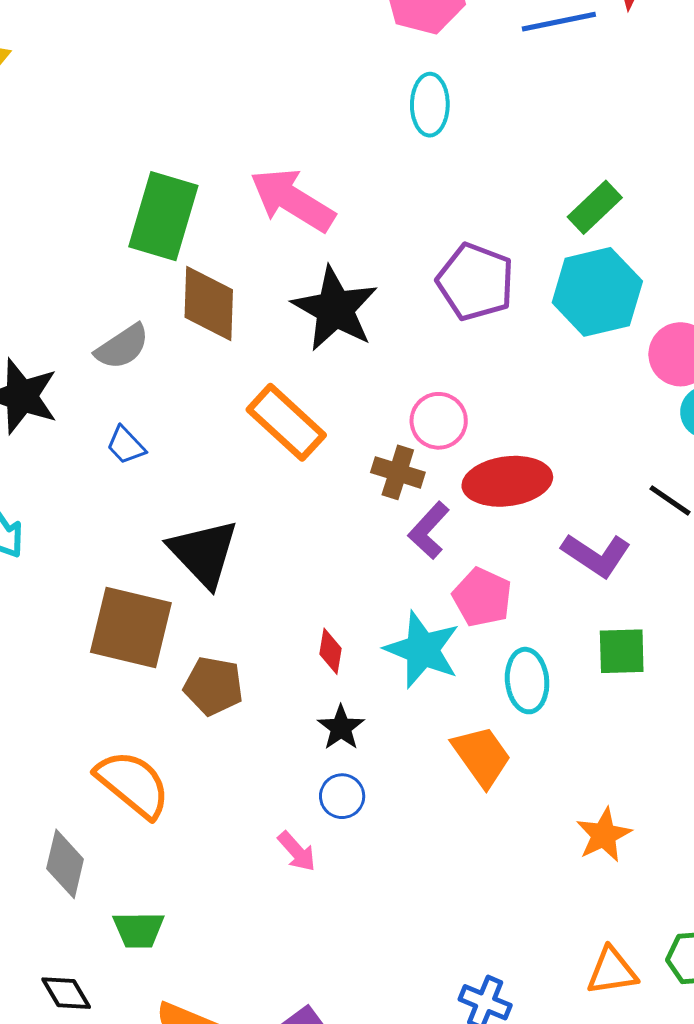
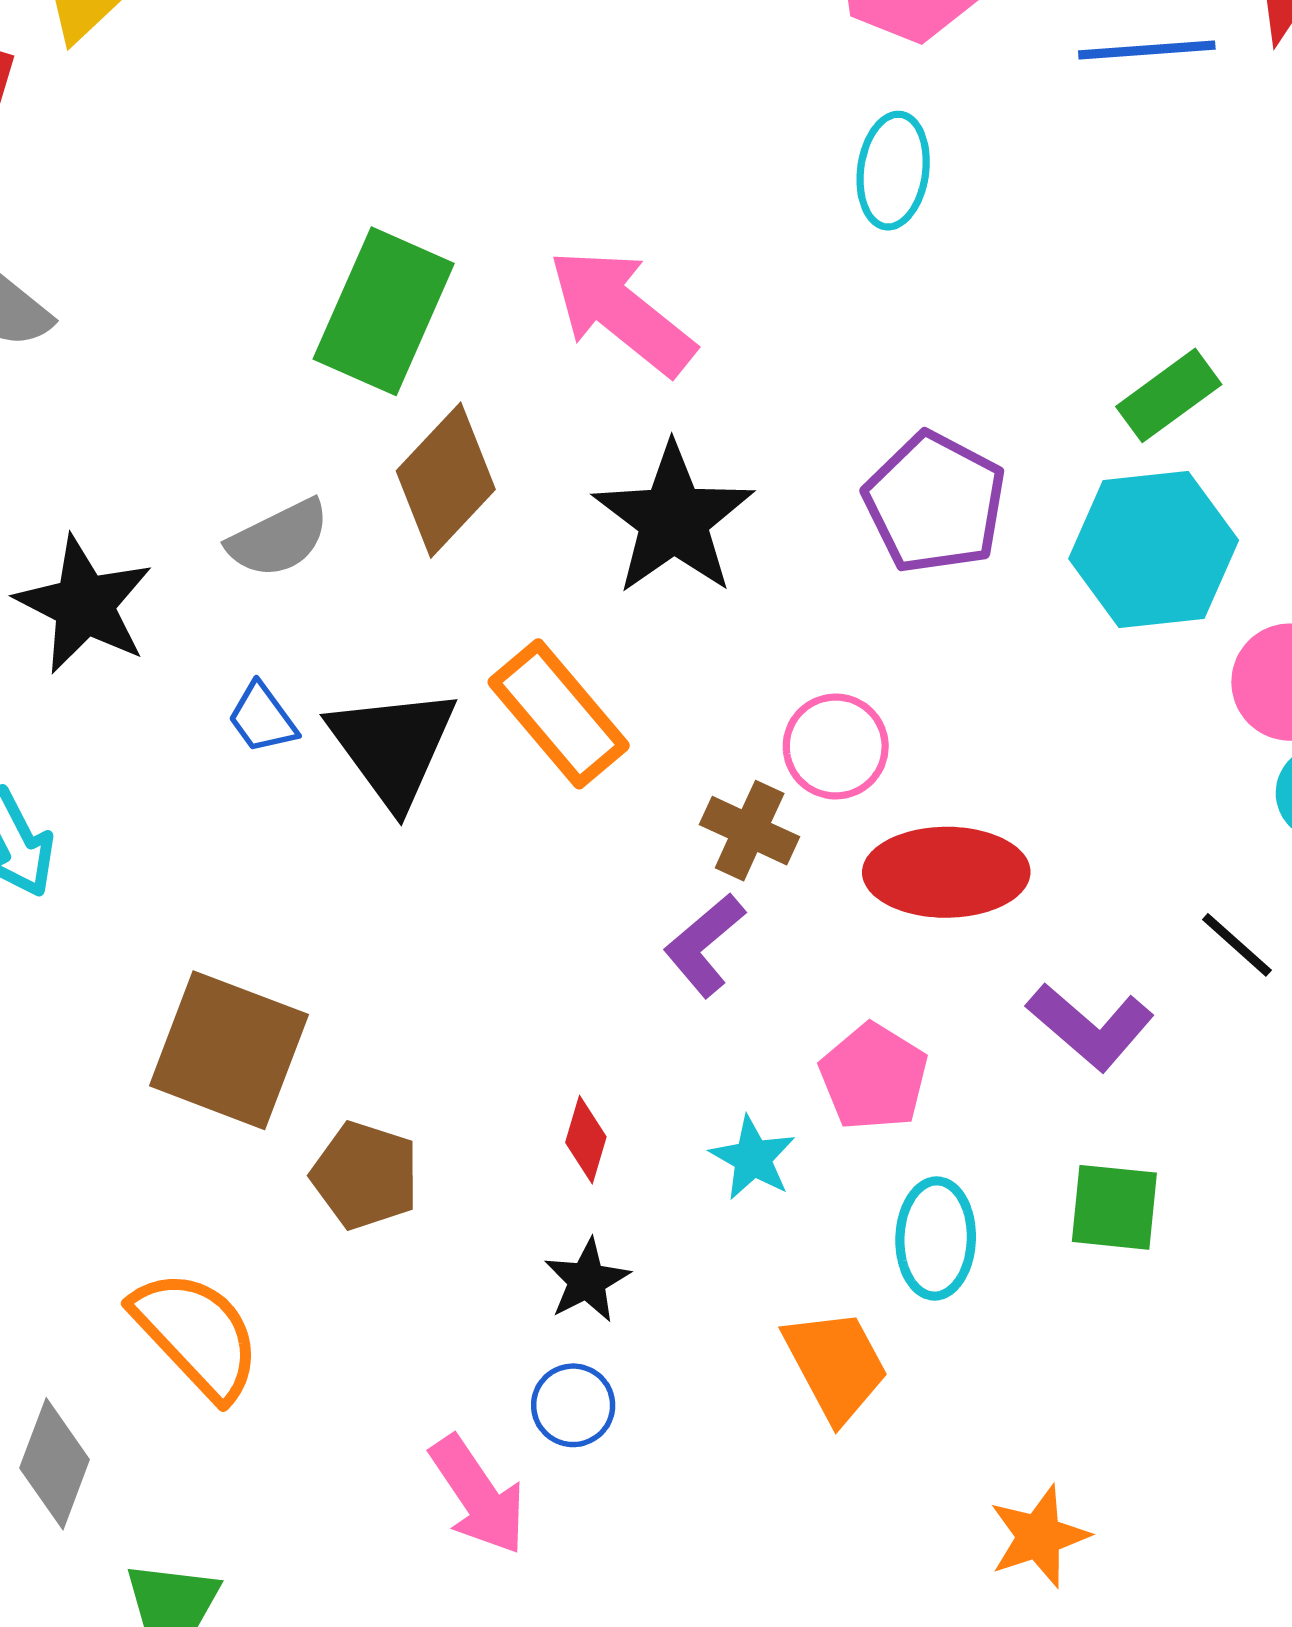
brown diamond: (209, 303) -> (446, 480), turned 34
purple L-shape: (429, 530) -> (704, 945), moved
black triangle: (204, 553) -> (393, 747), moved
cyan star: (422, 650) -> (753, 1158), size x0.6
pink arrow: (297, 851) -> (478, 1495), size x1.5

